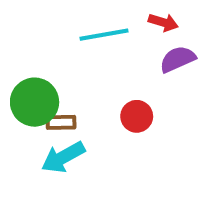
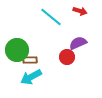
cyan line: (104, 35) -> (51, 17), turned 50
purple semicircle: (178, 59) -> (78, 43), moved

